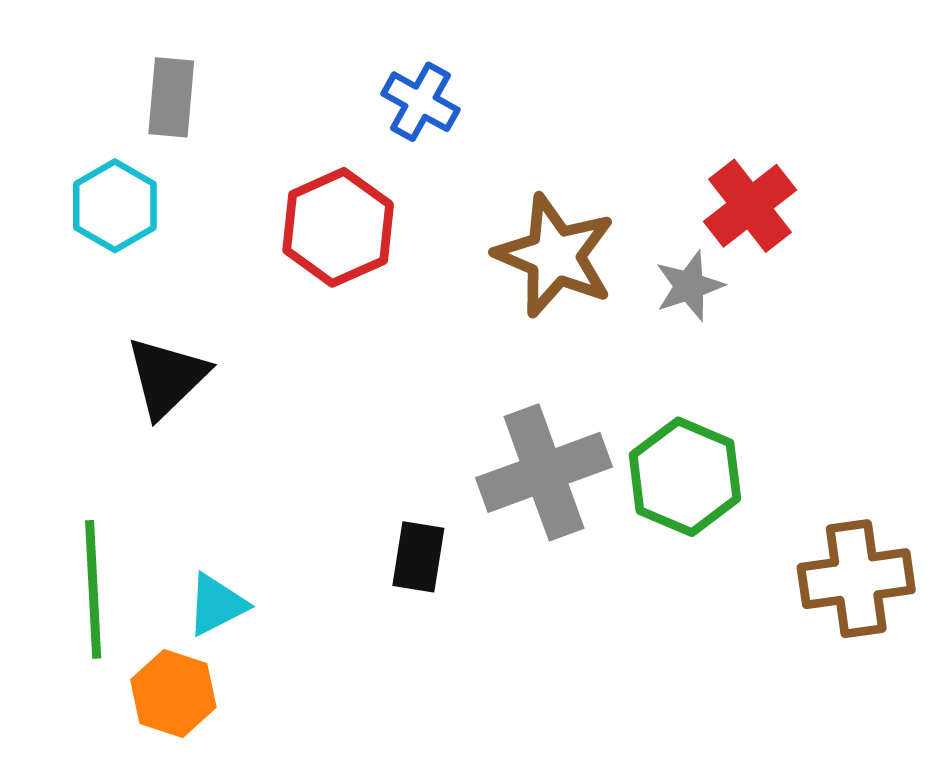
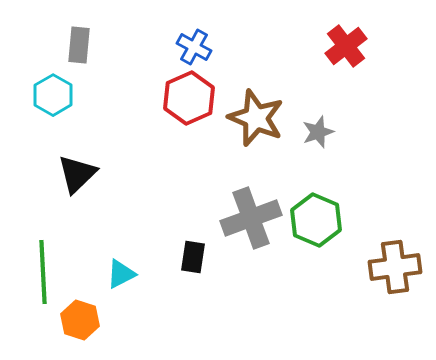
red cross: (750, 206) -> (346, 46), moved
red hexagon: (338, 227) -> (189, 98), moved
cyan triangle: (217, 605) -> (121, 274), moved

